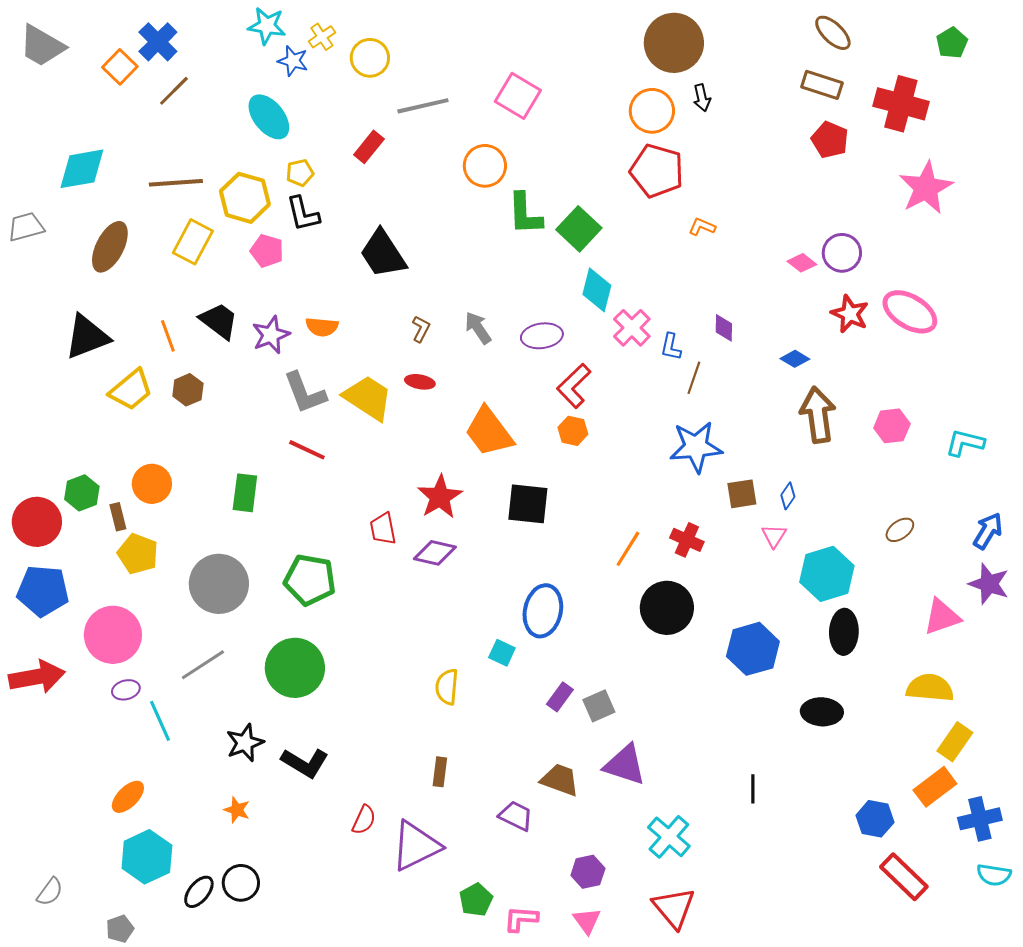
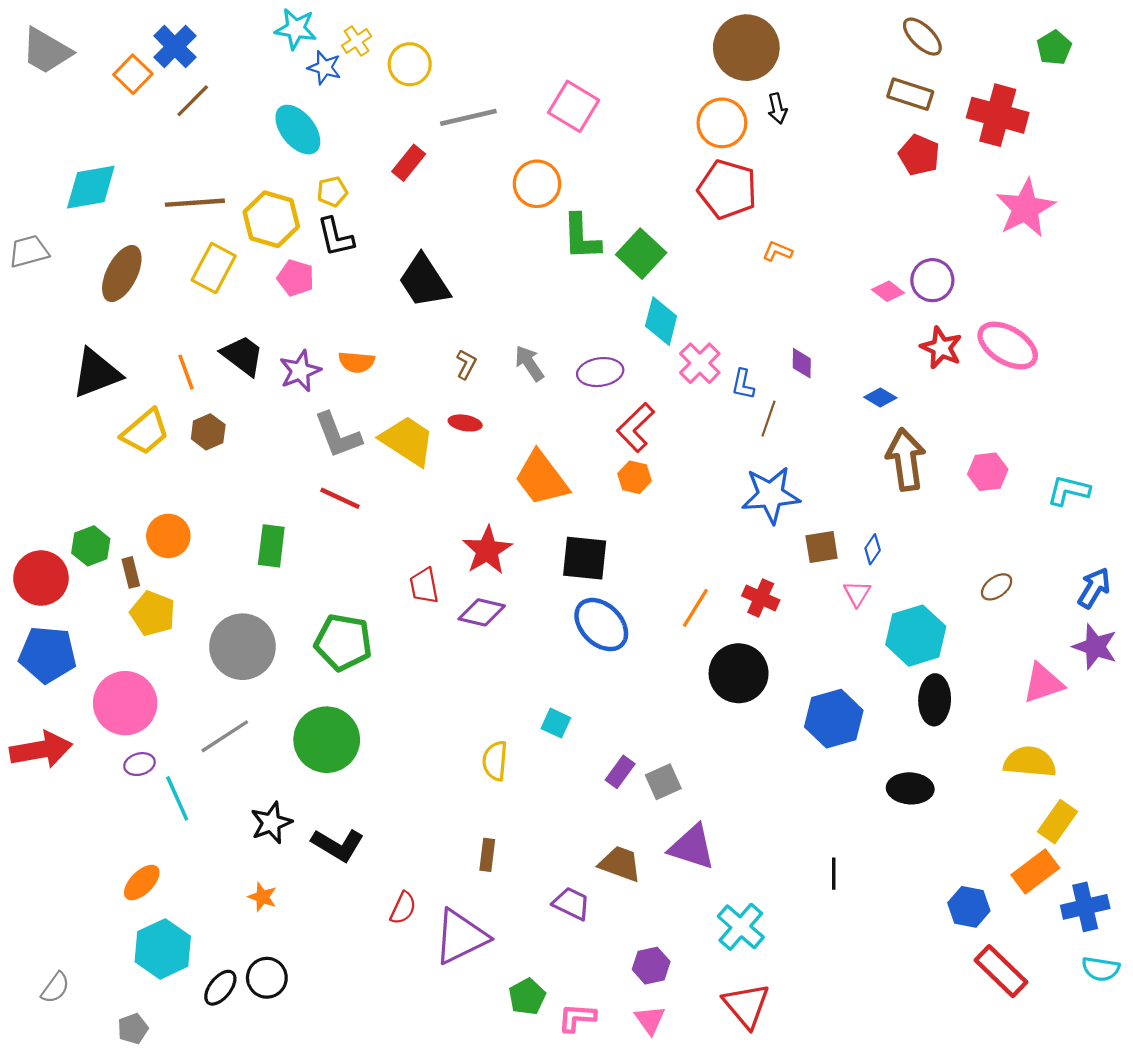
blue ellipse: (543, 611) -> (601, 625), moved, turned -57

